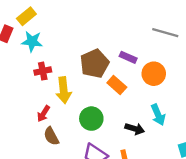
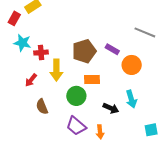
cyan star: (32, 41) -> (22, 43), moved
orange rectangle: (117, 85) -> (92, 79), moved, turned -49
red arrow: (43, 114) -> (31, 80), moved

